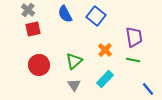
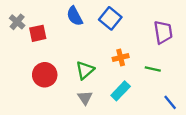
gray cross: (28, 10) -> (17, 22), moved
purple trapezoid: (134, 37) -> (163, 32), moved
orange cross: (105, 50) -> (121, 58), turned 32

